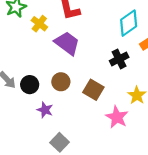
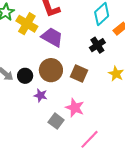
yellow cross: (39, 24) -> (27, 24), size x1.5
brown circle: (61, 82) -> (51, 70), size x1.5
pink star: (117, 117) -> (75, 108), moved

